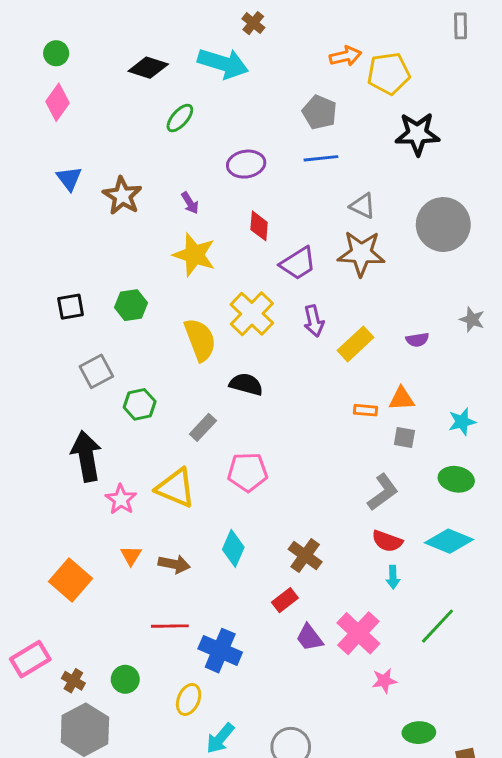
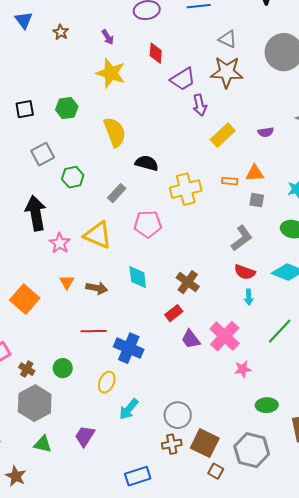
brown star: (122, 196) -> (61, 32), size x0.6
yellow cross: (252, 314) -> (186, 189), moved, turned 32
purple arrow: (314, 321) -> (200, 105), moved
cyan diamond: (233, 548) -> (138, 277), turned -30

